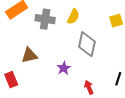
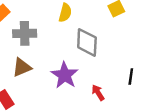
gray cross: (45, 19) -> (25, 33), moved
purple star: (64, 68) -> (65, 75), size x1.6

